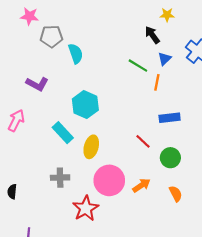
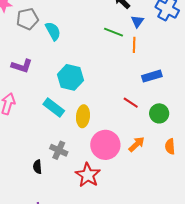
gray cross: (60, 178) -> (59, 150), turned 36
black semicircle: (12, 192) -> (37, 167), moved
orange semicircle: (176, 194) -> (170, 146), turned -147

